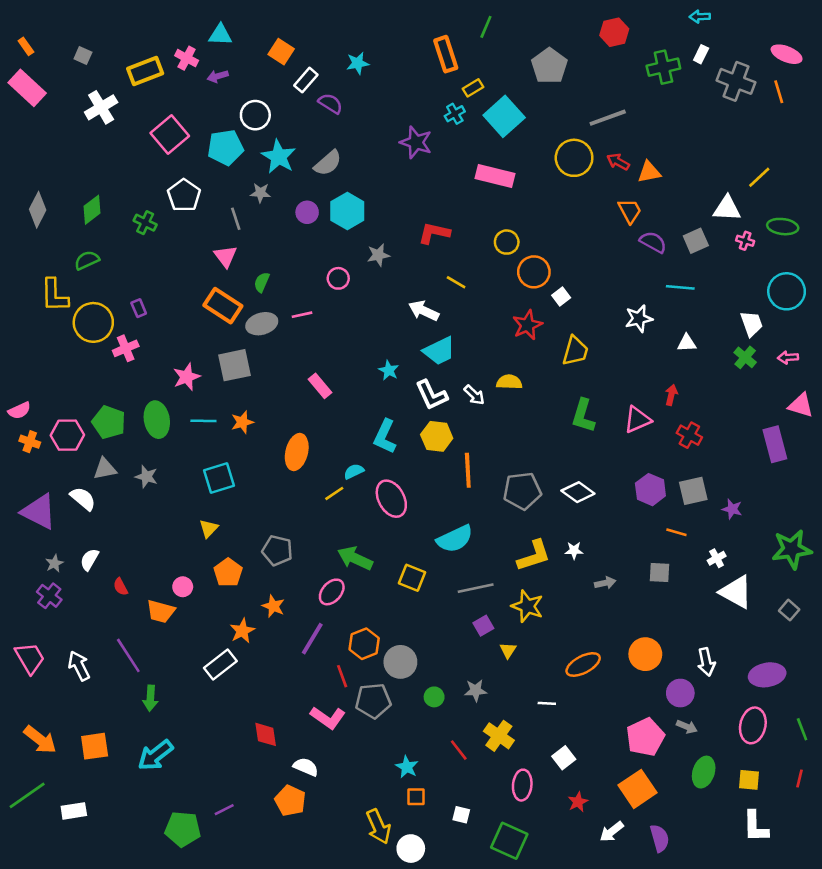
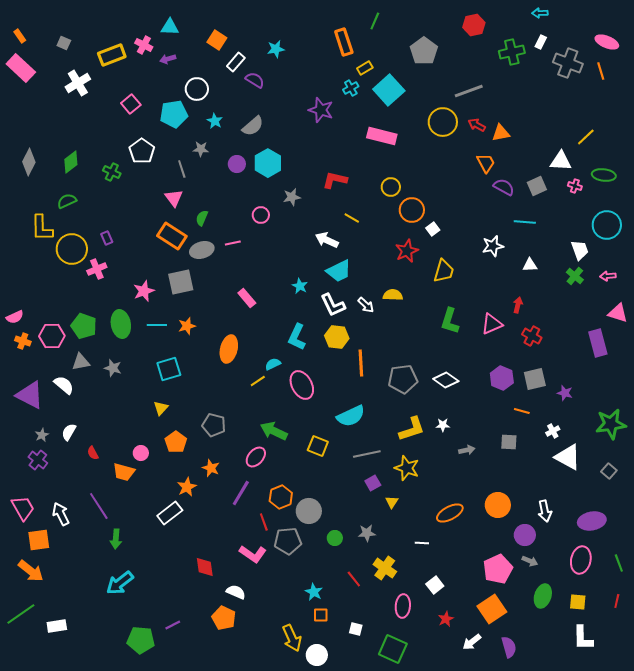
pink square: (170, 135) -> (131, 104), size x0.7
cyan star: (279, 157) -> (215, 121), size x0.6
orange square: (95, 746) -> (39, 540), moved

